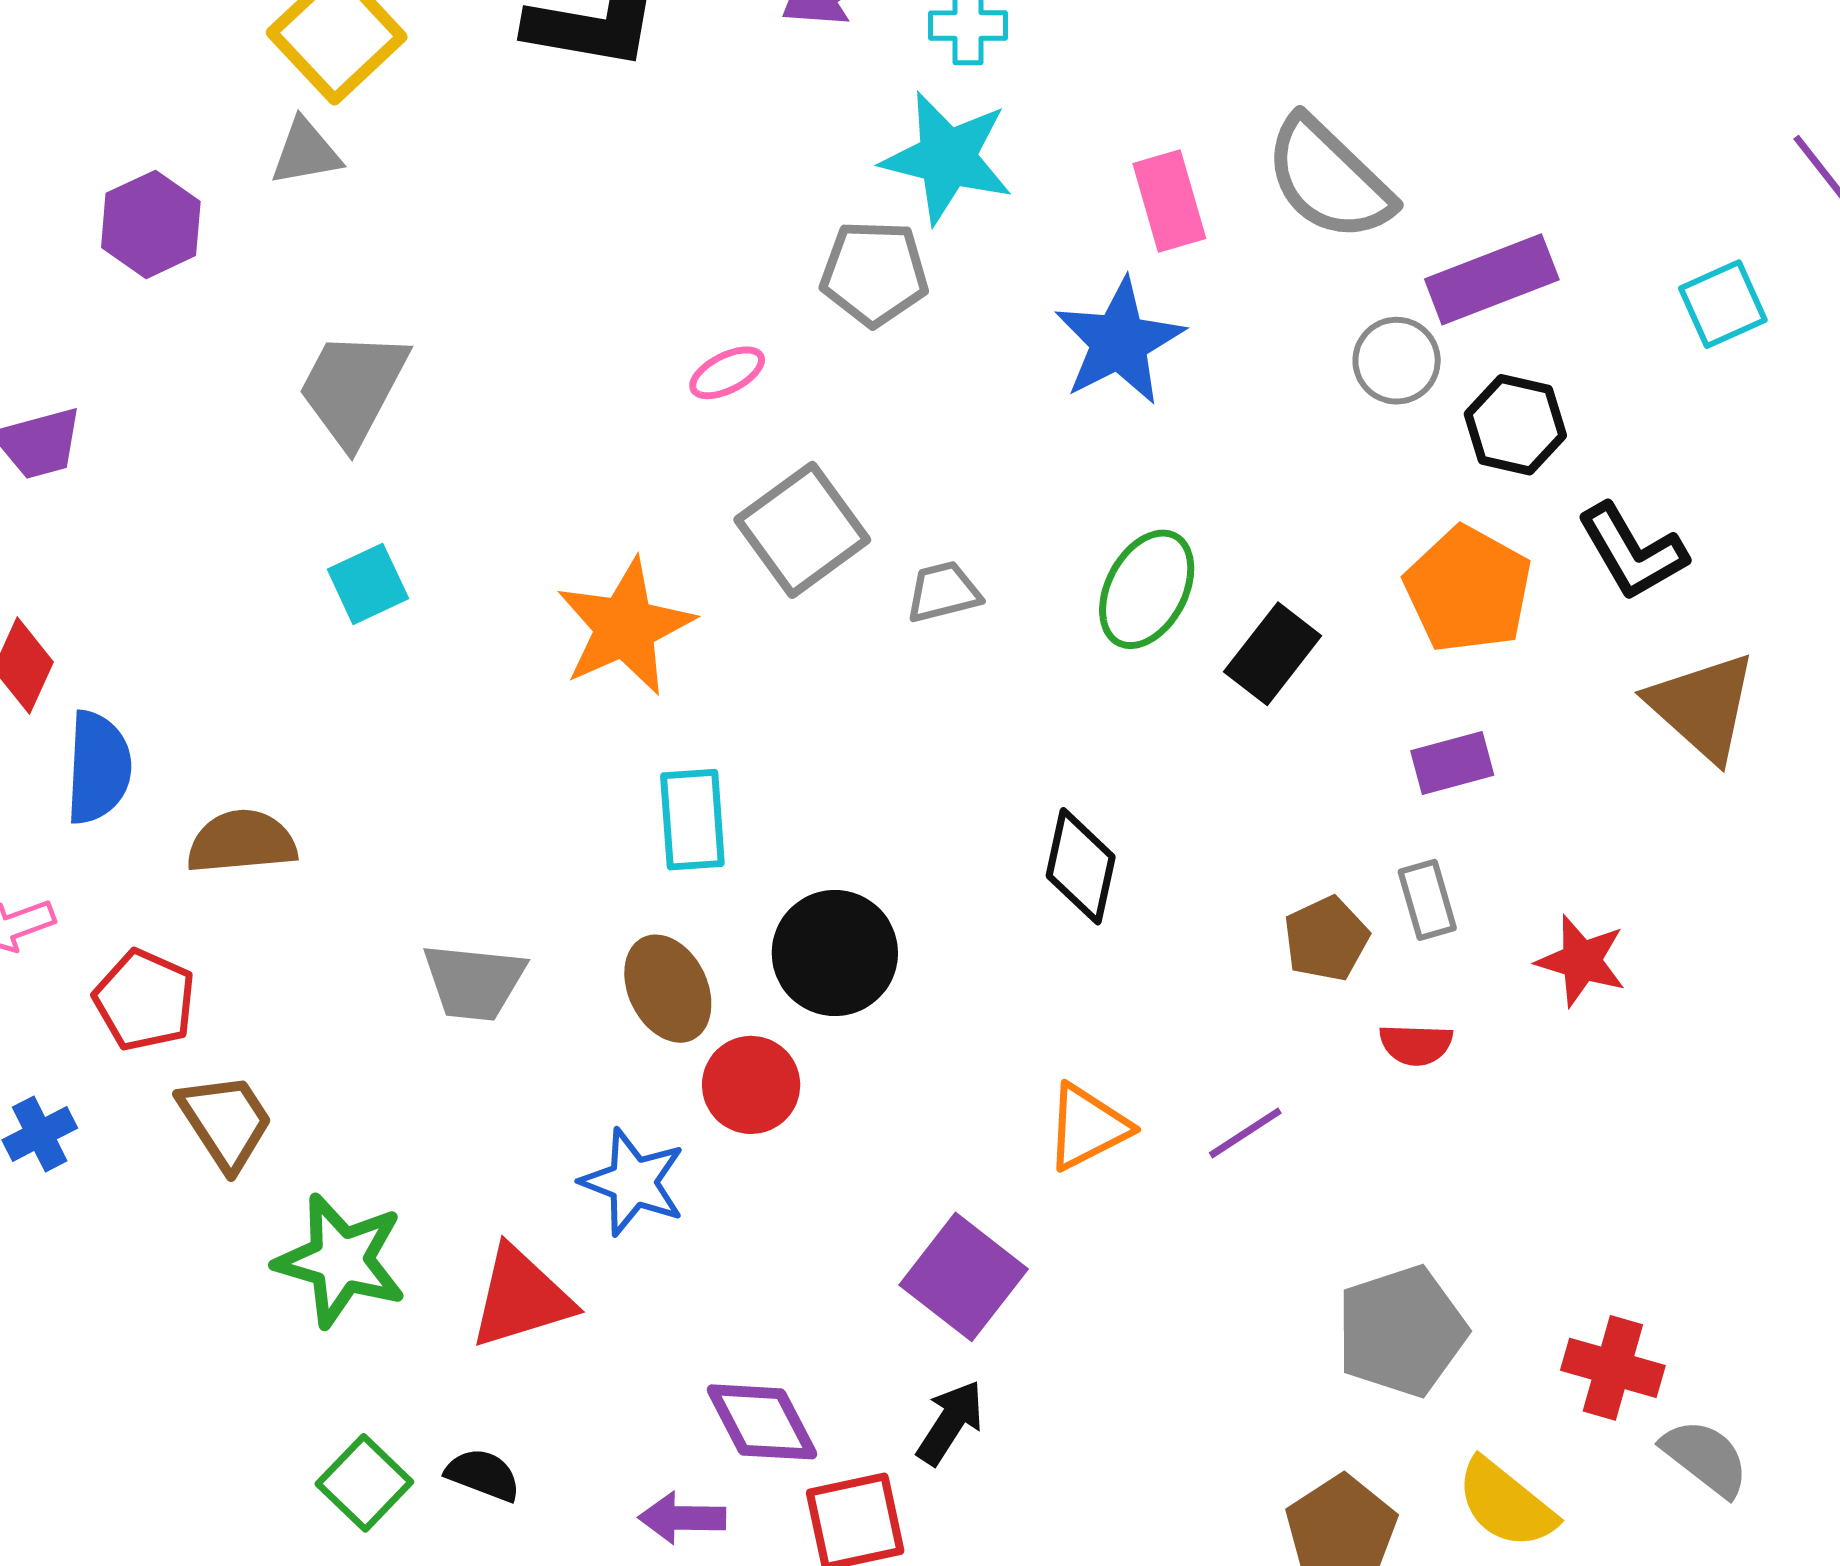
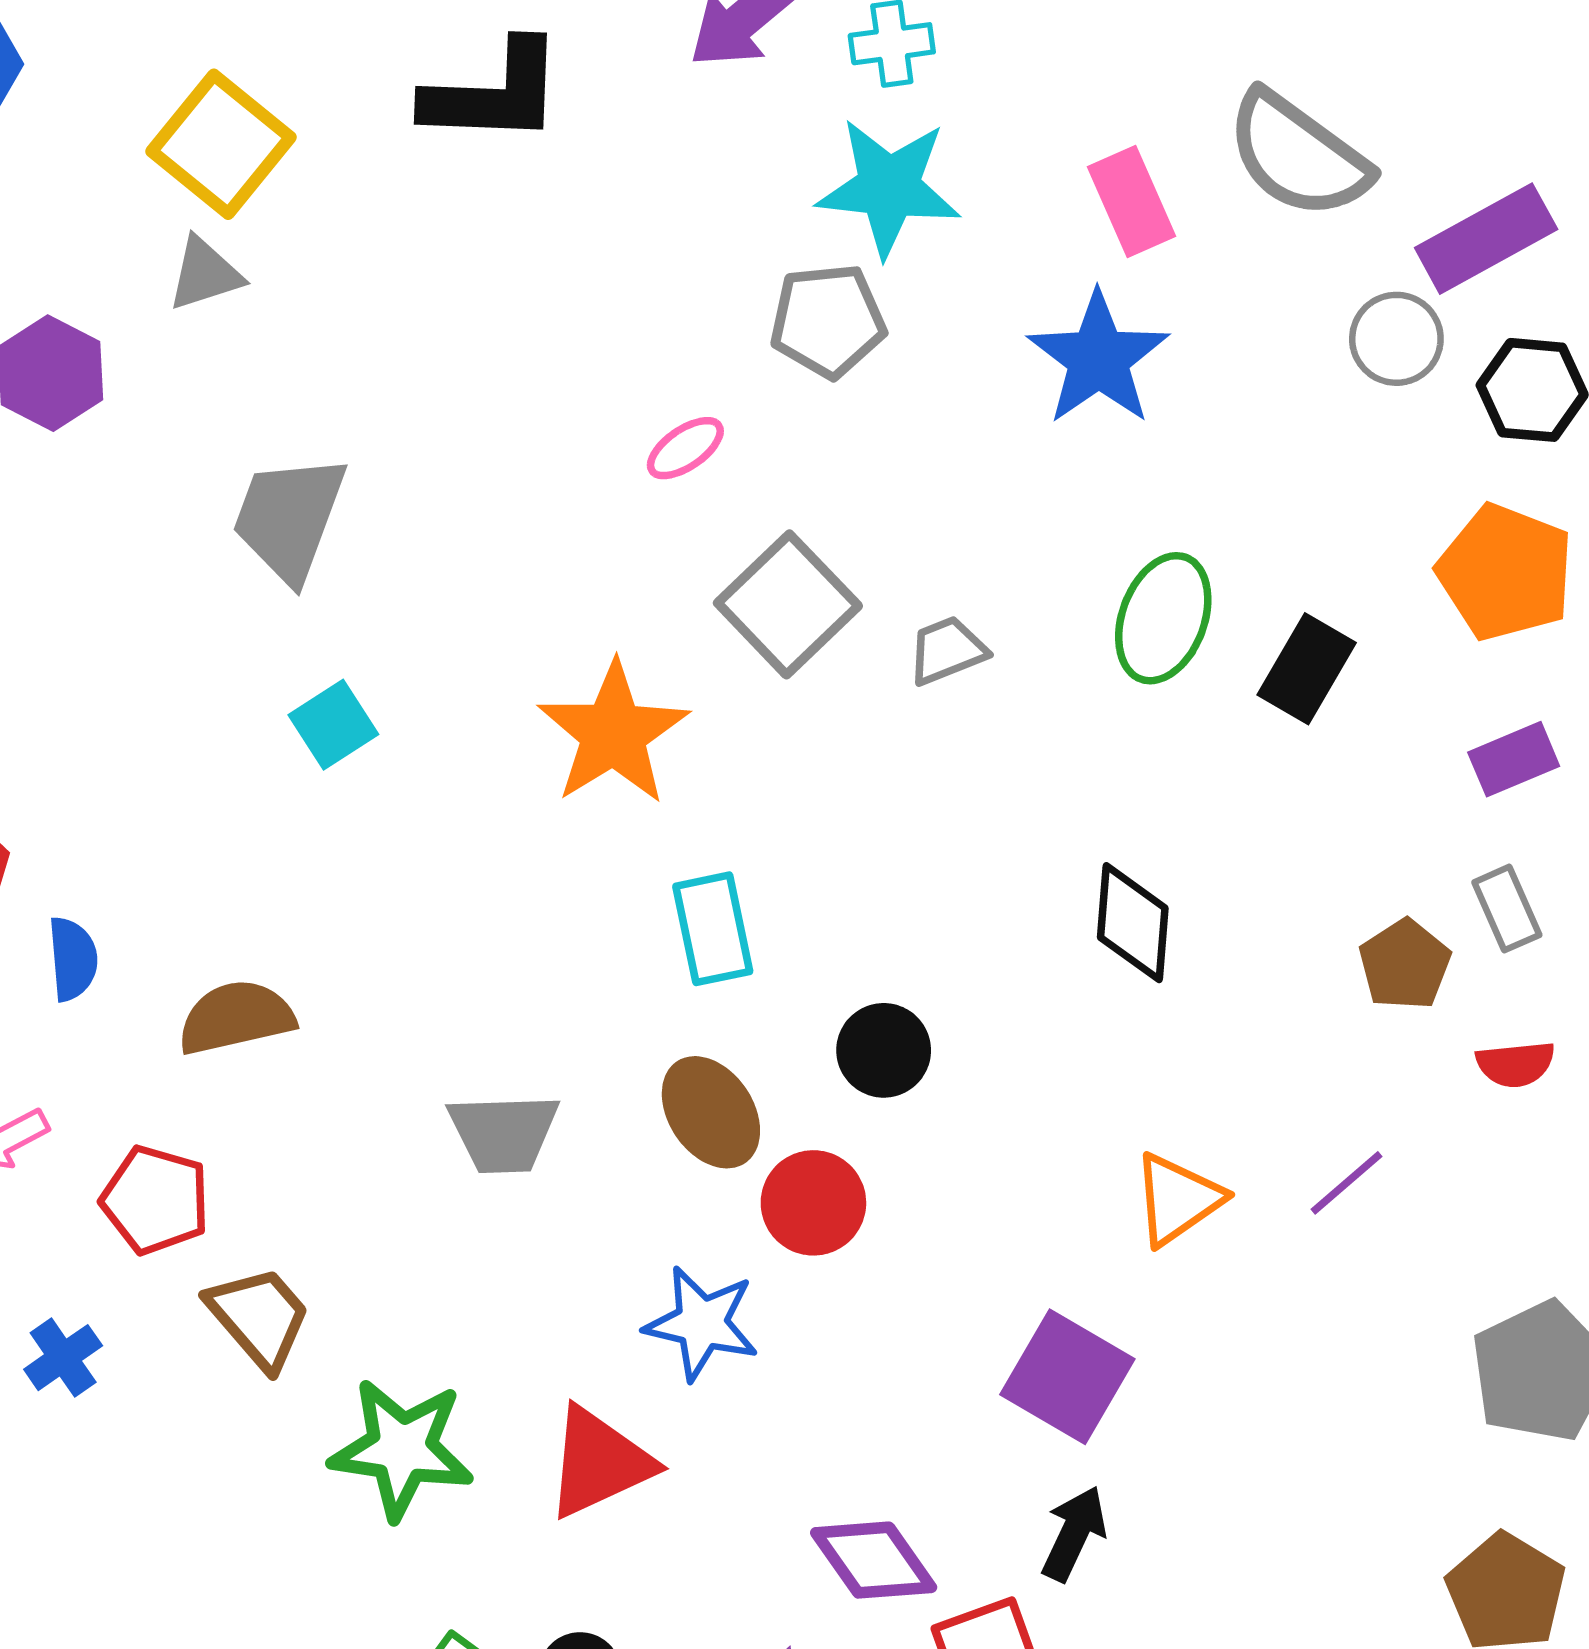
blue semicircle: (98, 767) -> (73, 959), size x0.7
black circle: (835, 953) -> (884, 1050), size x0.7

